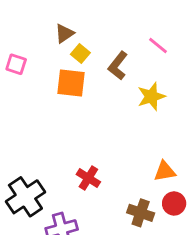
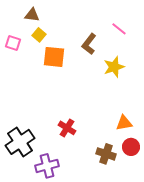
brown triangle: (64, 33) -> (32, 15), moved, turned 42
yellow square: (80, 54) -> (39, 35), moved

